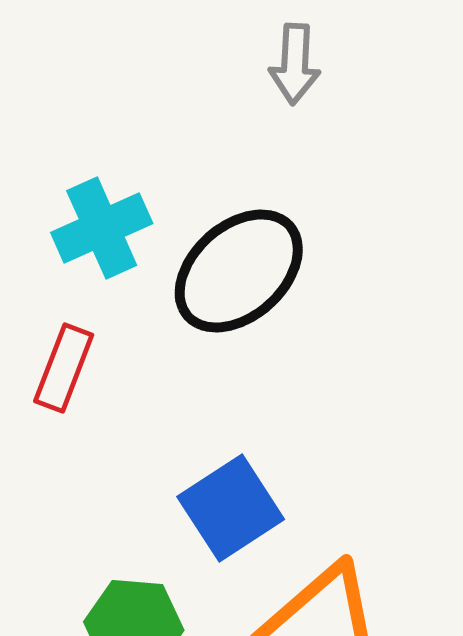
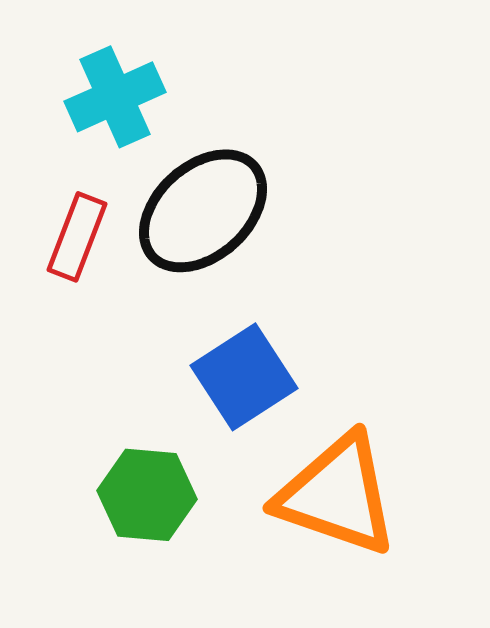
black ellipse: (239, 271) -> (203, 211), moved

